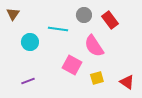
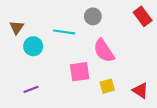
brown triangle: (13, 14) -> (17, 27), moved
red rectangle: (110, 20) -> (143, 16), moved
pink square: (72, 65) -> (80, 72), turned -36

